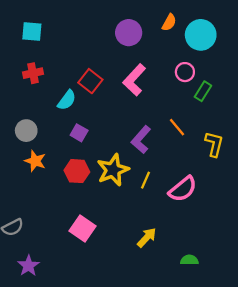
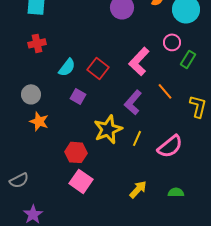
pink L-shape: (134, 80) -> (139, 61), moved
red square: (90, 81) -> (98, 68), moved
red hexagon: (77, 171) -> (76, 152), moved
green semicircle: (189, 260) -> (176, 192), moved

